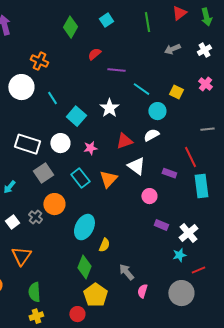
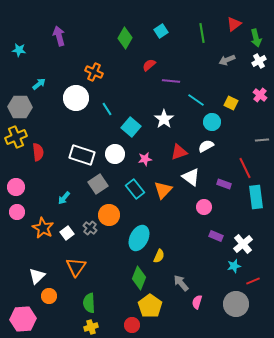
green arrow: (206, 17) -> (256, 38), moved

